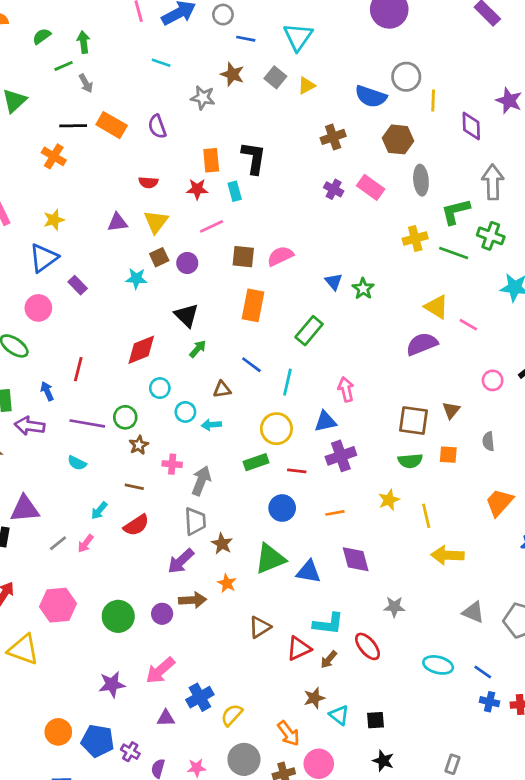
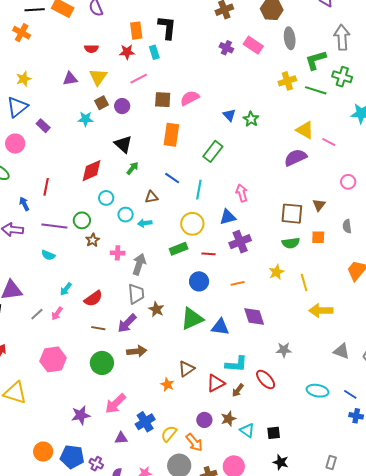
brown line: (134, 487) -> (98, 328), moved
orange star: (227, 583) -> (167, 385), moved
pink hexagon: (58, 605) -> (53, 359), moved
purple circle: (162, 614) -> (204, 420), moved
green circle: (118, 616) -> (102, 363), moved
orange arrow: (288, 733) -> (194, 442), moved

